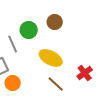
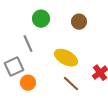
brown circle: (55, 22) -> (79, 22), moved
green circle: (29, 30) -> (41, 19), moved

